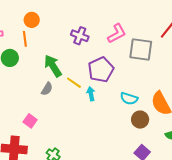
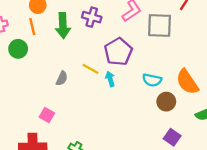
green arrow: (53, 66) -> (63, 26), moved, turned -145

